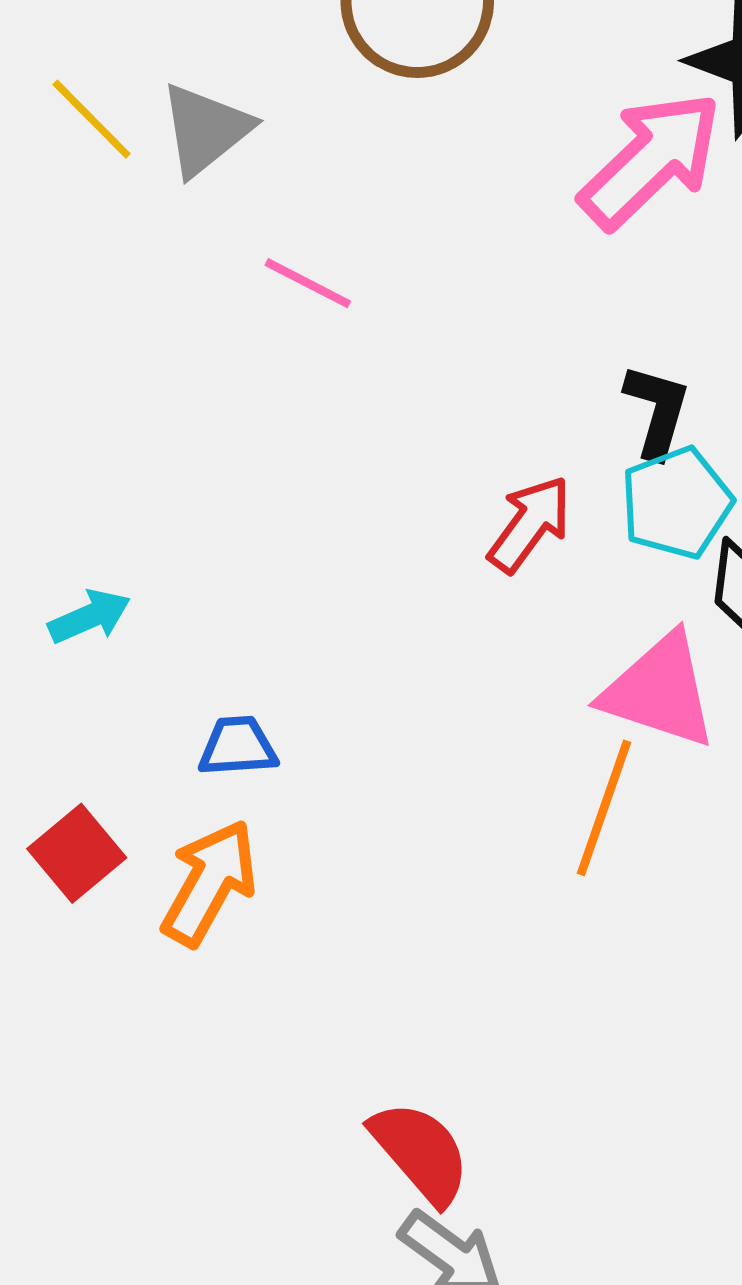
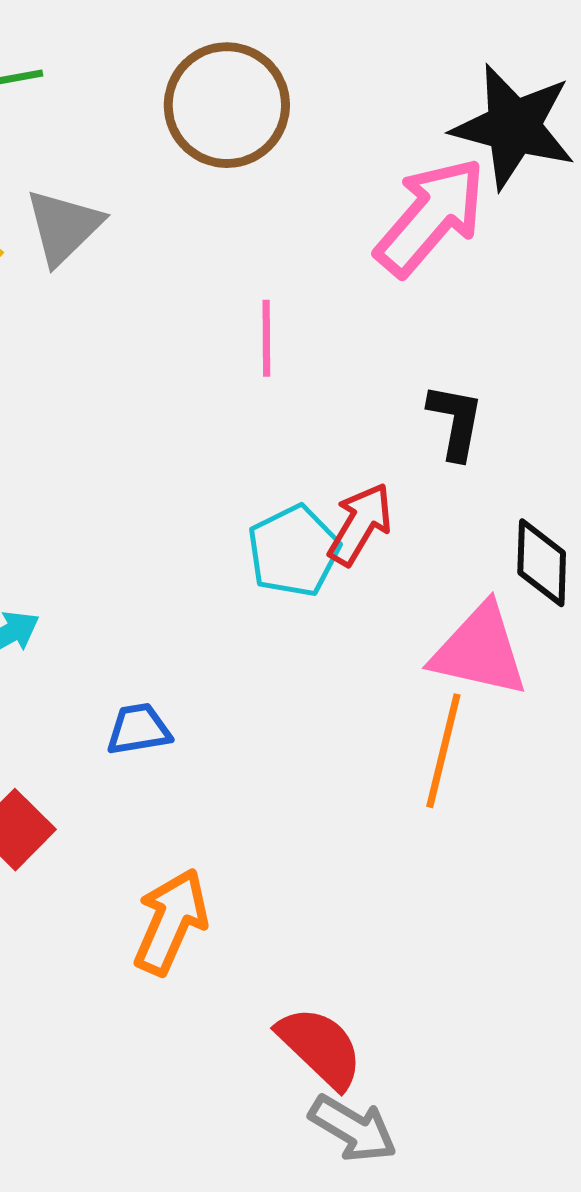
pink line: (308, 283) -> (266, 338), moved, turned 68
cyan pentagon: (677, 503) -> (294, 551), moved
orange arrow: (209, 883) -> (171, 922), moved

